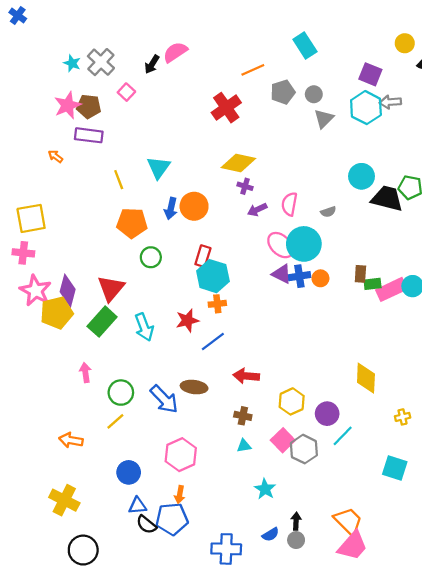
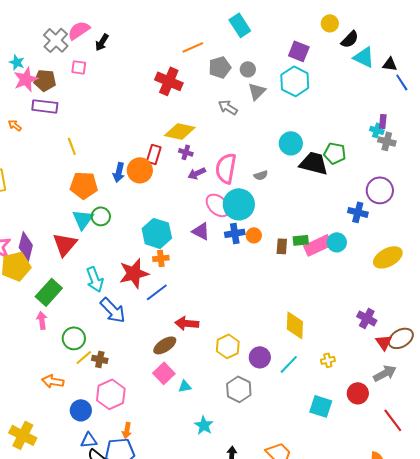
pink semicircle: (175, 52) -> (79, 30), moved
cyan star: (72, 63) -> (17, 62), moved
pink square: (126, 92) -> (79, 67), turned -35
gray arrow: (390, 102) -> (228, 107), moved, turned 36
red cross: (226, 108) -> (169, 81), turned -32
cyan triangle: (159, 167) -> (83, 219), moved
pink semicircle: (289, 204) -> (226, 168), size x1.4
red rectangle: (203, 256) -> (154, 154), moved
purple triangle: (282, 274) -> (201, 231), moved
brown rectangle: (360, 274) -> (282, 246), moved
red star: (187, 320) -> (134, 273), size x1.4
green rectangle: (102, 322) -> (49, 292), moved
brown ellipse: (194, 387) -> (165, 345), moved, turned -40
blue arrow: (164, 399) -> (113, 310), moved
brown cross: (243, 416) -> (100, 359), moved
yellow line: (115, 421) -> (84, 357), moved
cyan line: (343, 436) -> (289, 364), moved
orange arrow: (71, 440) -> (53, 381), moved
pink square: (283, 440) -> (164, 373), moved
pink hexagon: (181, 455) -> (111, 394), moved

